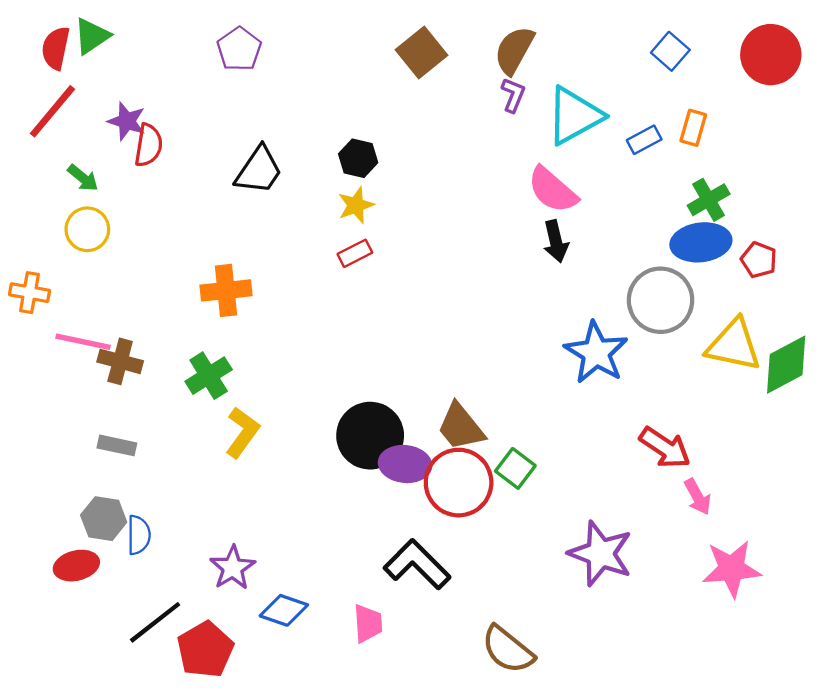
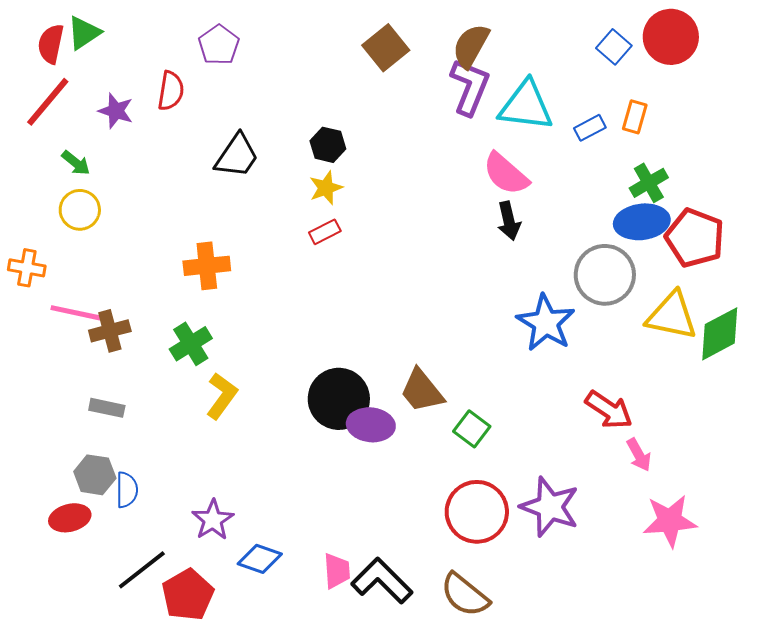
red circle: (771, 55) -> (671, 37), moved
purple L-shape: (513, 95) -> (470, 87), size x1.8
cyan triangle: (574, 116) -> (526, 106), turned 36
red semicircle: (148, 145) -> (171, 91), moved
red pentagon: (759, 260) -> (695, 238), size x1.8
brown cross: (120, 361) -> (110, 331), turned -30
red circle: (459, 483) -> (477, 512), moved
black L-shape: (417, 564) -> (382, 581), moved

